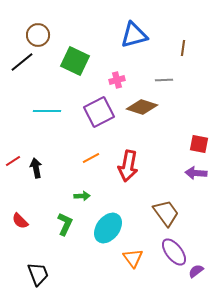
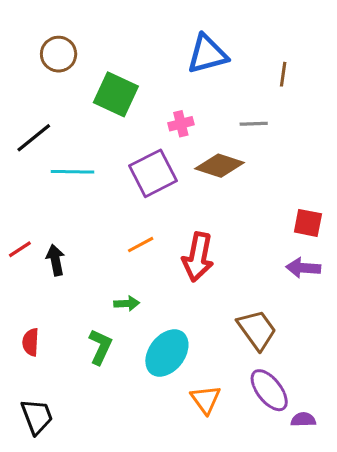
black line: (22, 62) -> (34, 138), moved
red semicircle: (20, 221) -> (31, 342), turned 48
purple semicircle: (196, 271) -> (303, 420), turned 35
black trapezoid: (38, 274) -> (37, 417), moved

